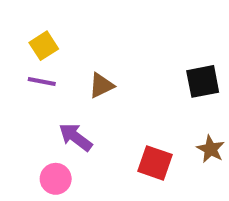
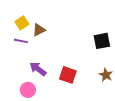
brown triangle: (101, 85) -> (39, 30), moved
red square: (155, 163) -> (68, 75), moved

